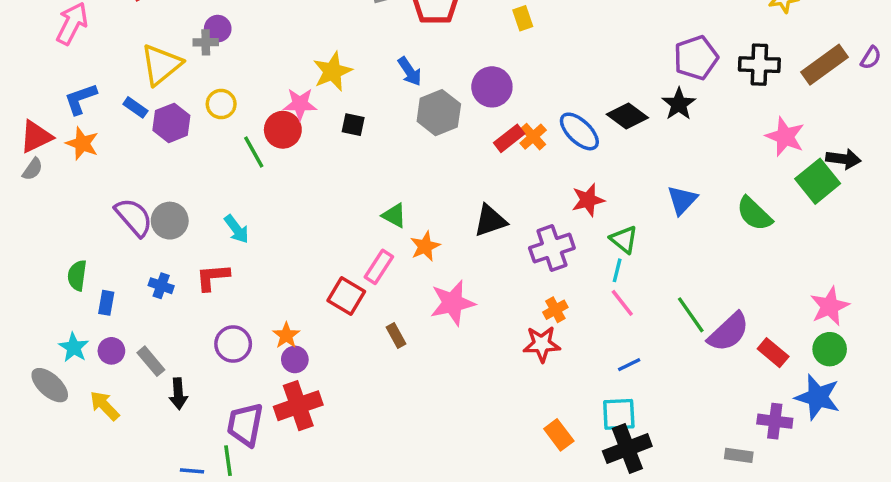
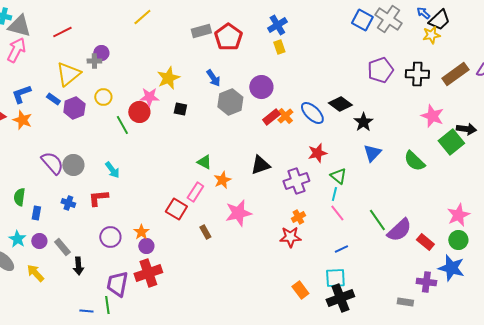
black star: (679, 104) -> (363, 122), moved

